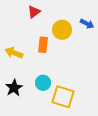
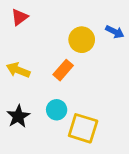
red triangle: (34, 12) -> (20, 17), moved
orange rectangle: (43, 45) -> (63, 70), moved, turned 35

